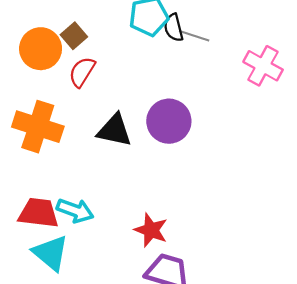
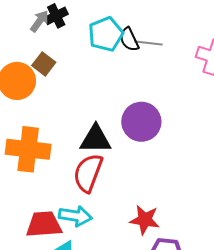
red semicircle: (82, 72) -> (88, 173), moved, size x1.4

